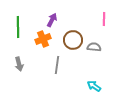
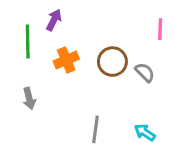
purple arrow: (52, 20) -> (54, 20), moved
gray semicircle: (94, 47) -> (145, 72), turned 40
gray line: (57, 65) -> (95, 129), moved

